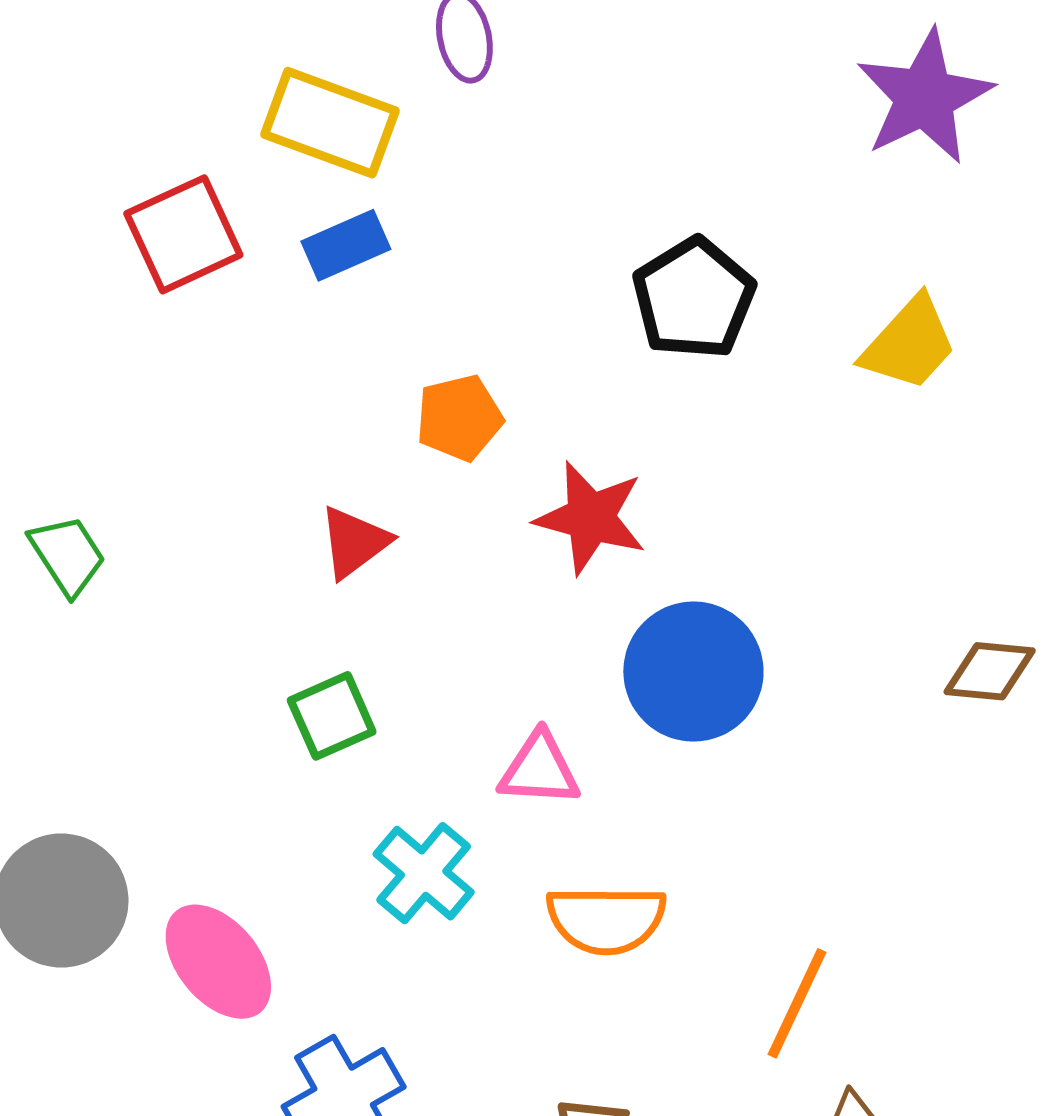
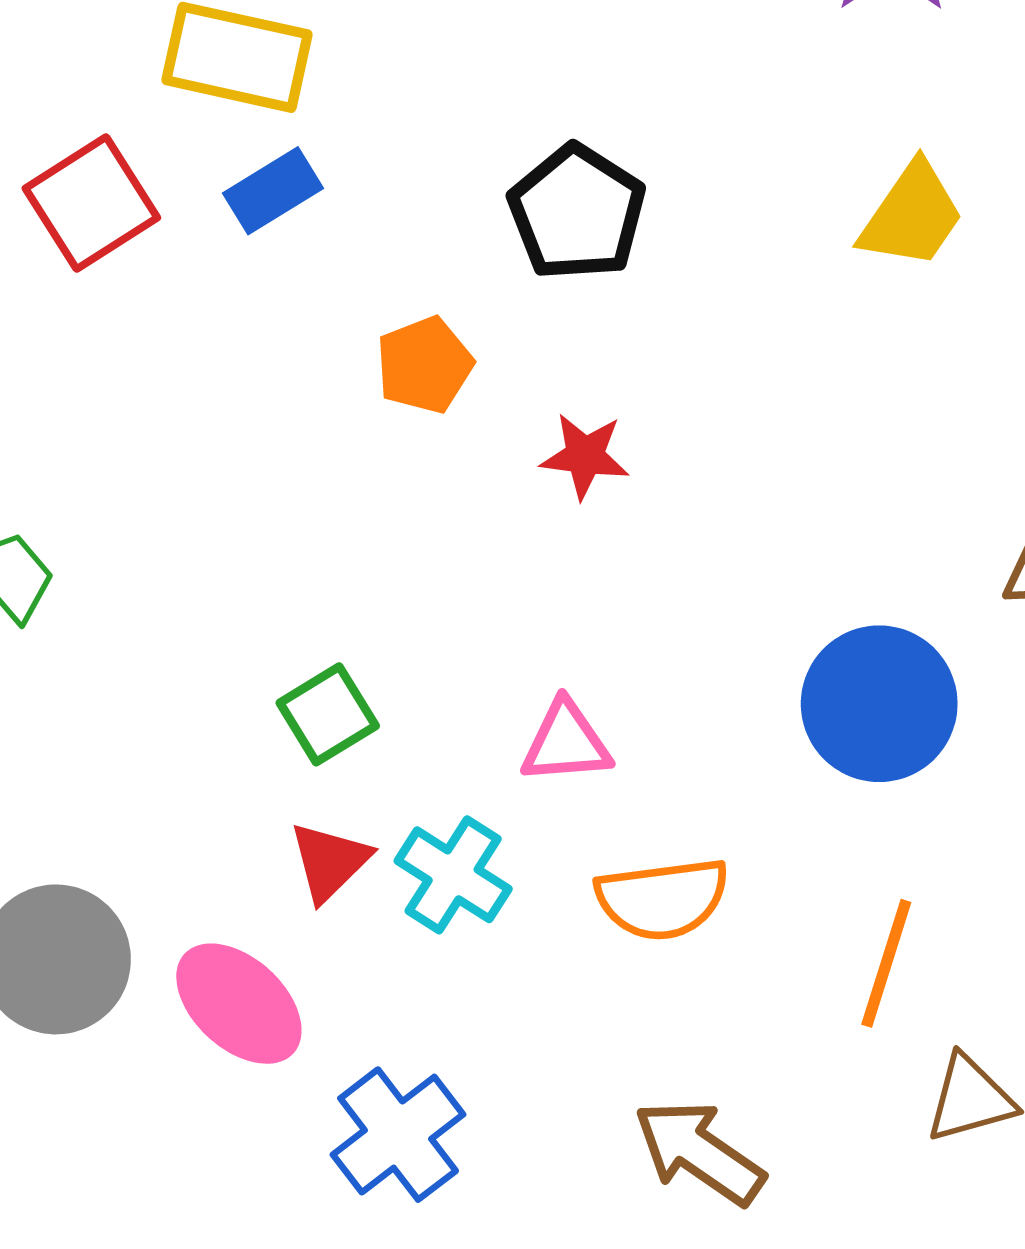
black pentagon: (694, 298) -> (577, 212), moved
red star: (591, 518) -> (585, 456), size x0.7
red triangle: (354, 542) -> (330, 861), moved
blue circle: (693, 672) -> (879, 704), moved

